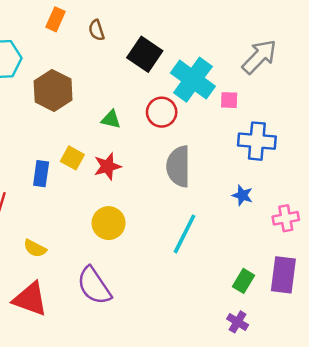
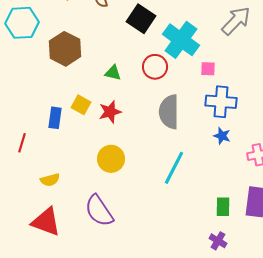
pink square: (229, 100) -> (208, 69), moved
blue cross: (257, 141) -> (221, 102), moved
yellow semicircle: (35, 248) -> (50, 180), turned -42
green rectangle: (244, 281) -> (223, 207), turned -30

